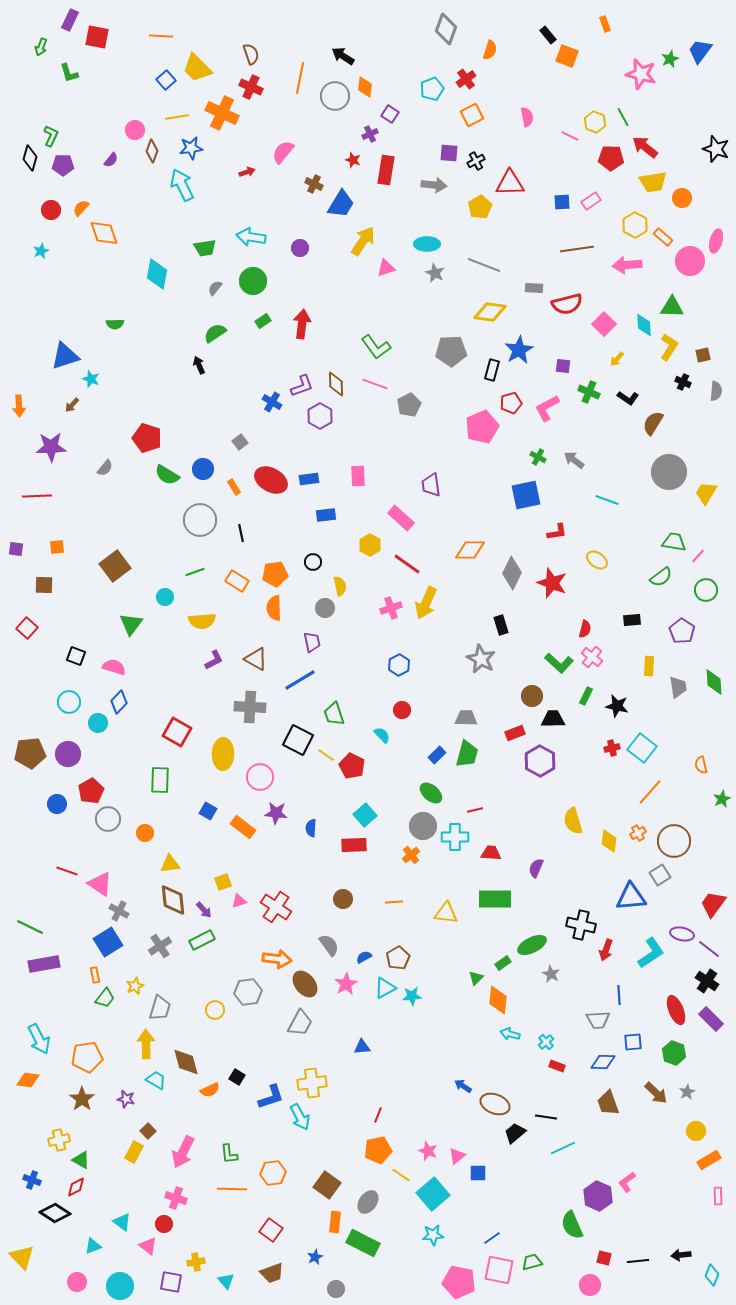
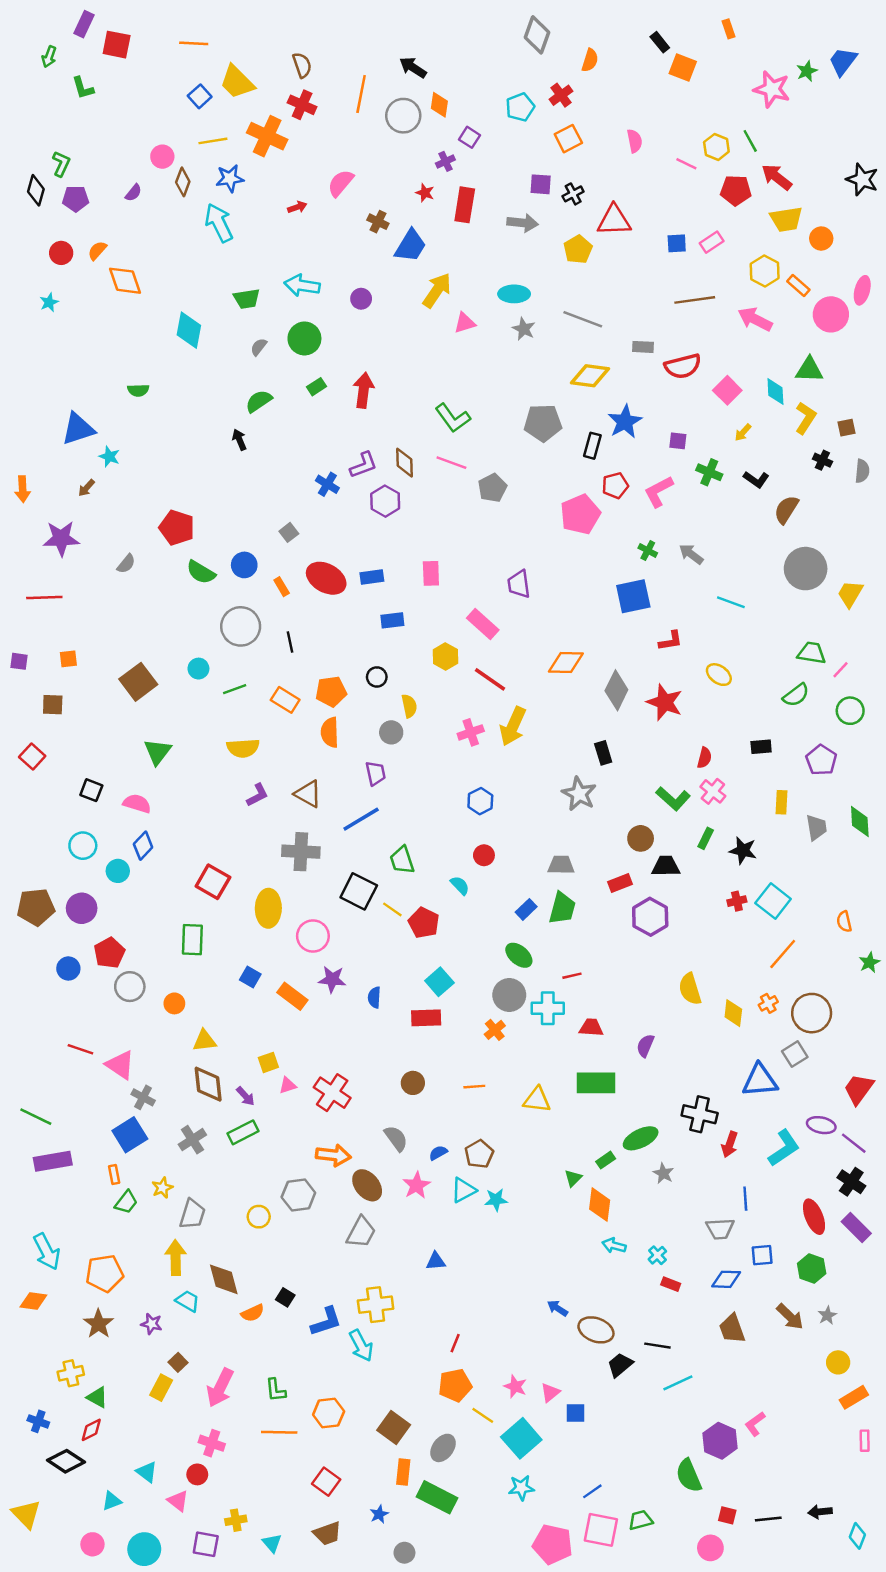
pink arrow: (627, 265) -> (755, 319), turned 32
cyan circle: (165, 597) -> (198, 669), moved

